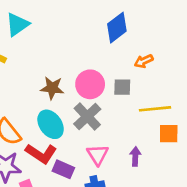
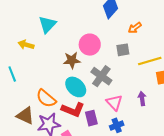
cyan triangle: (17, 24) -> (47, 24), moved
pink circle: (90, 84) -> (90, 45), moved
purple rectangle: (63, 169) -> (91, 118), turned 63

